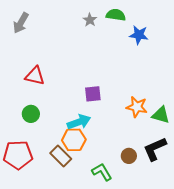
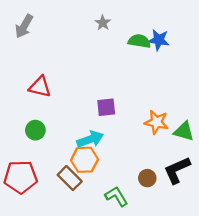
green semicircle: (116, 15) -> (139, 41), moved

